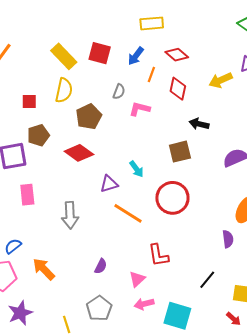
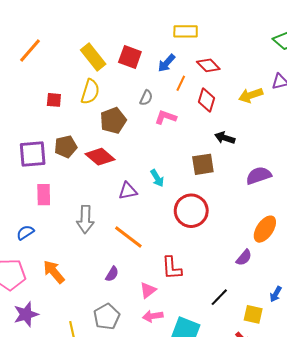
brown pentagon: (38, 135) -> (66, 147), moved
orange line: (128, 213) -> (128, 237), moved
purple semicircle: (228, 239) -> (244, 258), turned 42
blue semicircle: (13, 246) -> (25, 232), moved

